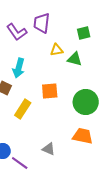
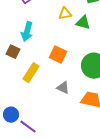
orange square: (50, 91) -> (58, 55), turned 30
gray triangle: (49, 149) -> (63, 88), moved

